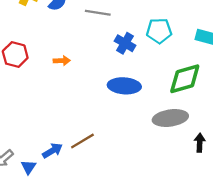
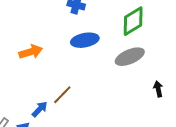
orange arrow: (62, 61) -> (31, 52), moved, size x1.6
black arrow: (200, 143) -> (158, 89), moved

